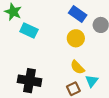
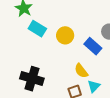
blue rectangle: (78, 14) -> (93, 46), moved
yellow circle: (76, 38) -> (65, 35), moved

